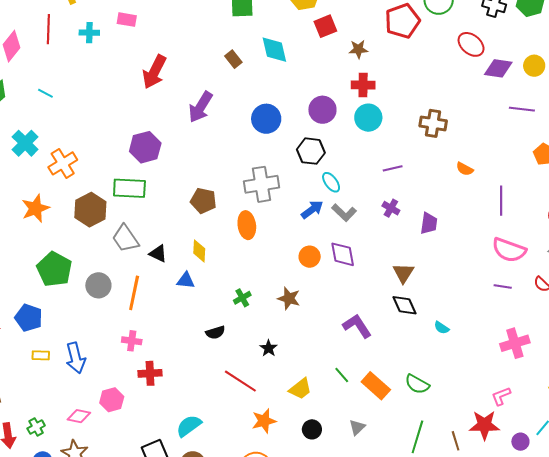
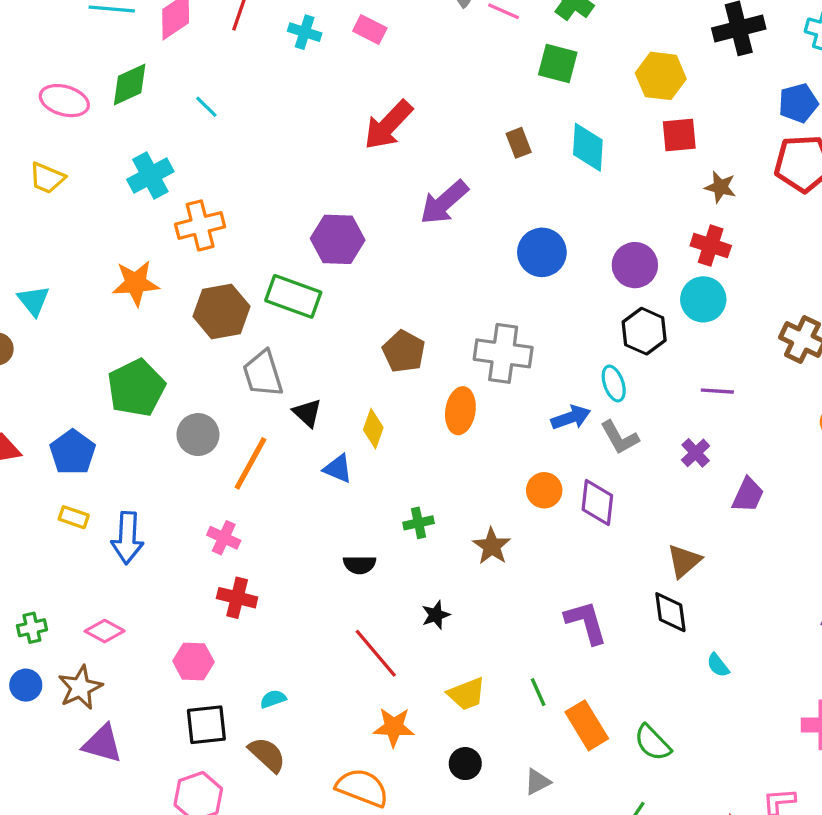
black hexagon: (311, 151) -> (644, 331), moved
pink hexagon: (112, 400) -> (193, 662), moved
cyan semicircle: (189, 426) -> (273, 699), size x0.6

